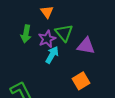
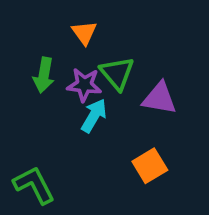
purple star: (47, 39) -> (84, 85), turned 30

